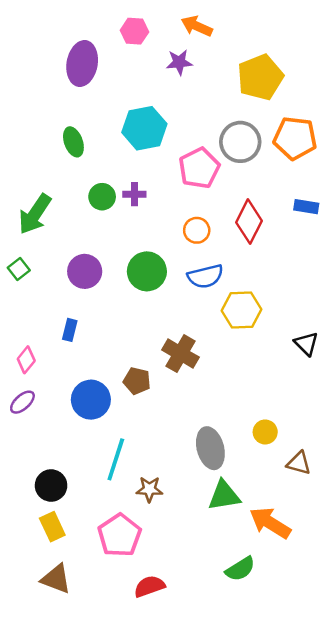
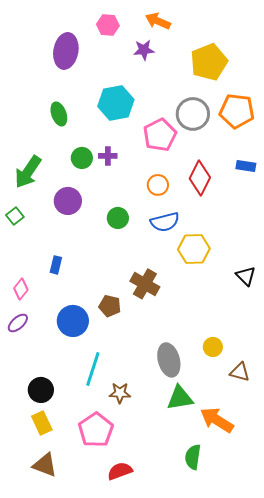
purple circle: (85, 271) -> (68, 201), moved
green circle: (147, 271) -> (118, 218), size x0.7
green semicircle: (240, 569) -> (193, 457), turned 130

